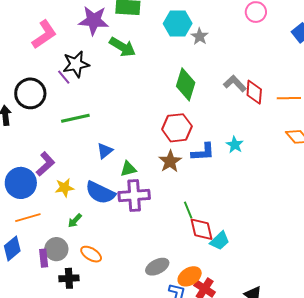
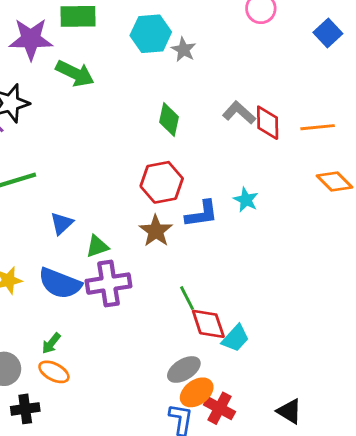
green diamond: (186, 84) -> (169, 120), size x0.7
green arrow: (75, 221) -> (51, 343), moved
gray ellipse: (157, 267) -> (184, 369), moved

